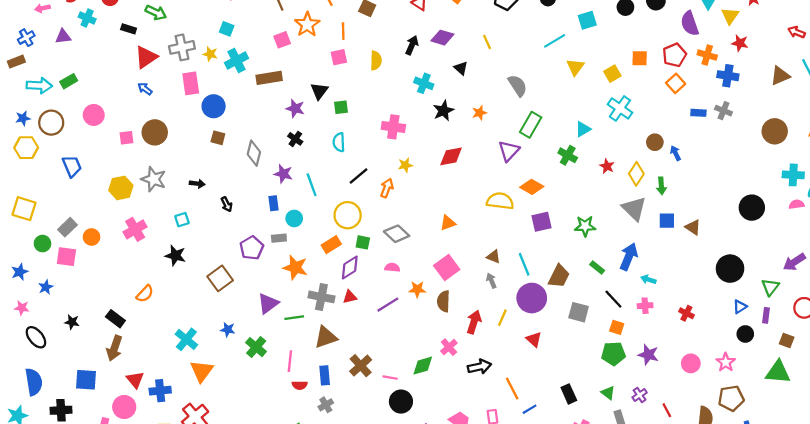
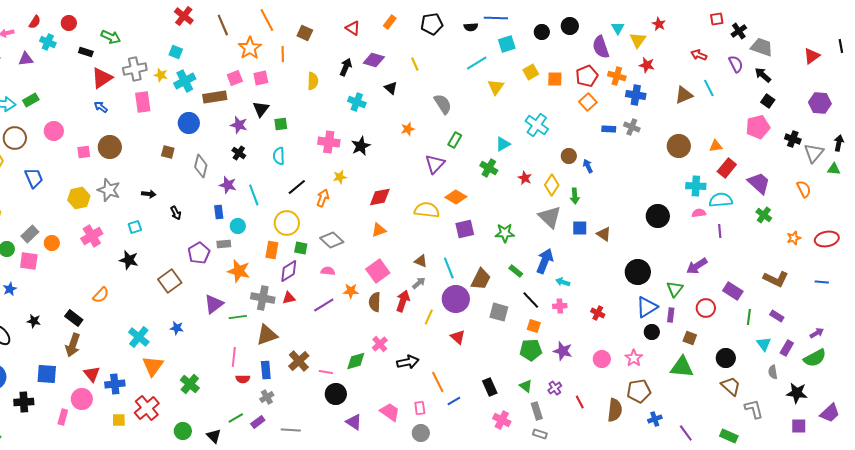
pink square: (282, 40) -> (235, 78), moved
pink square: (339, 57) -> (261, 78), moved
yellow square: (612, 74) -> (531, 72), moved
blue circle: (214, 106) -> (189, 123), moved
black star: (443, 111) -> (361, 146), moved
green rectangle: (531, 125) -> (455, 140), size x0.7
red diamond: (451, 156) -> (380, 197), moved
orange rectangle: (331, 245) -> (272, 250), turned -48
gray arrow: (491, 281) -> (419, 283), turned 72
blue triangle: (740, 307) -> (647, 307), size x1.6
red arrow: (474, 322) -> (403, 301), moved
green cross: (256, 347) -> (190, 384), moved

